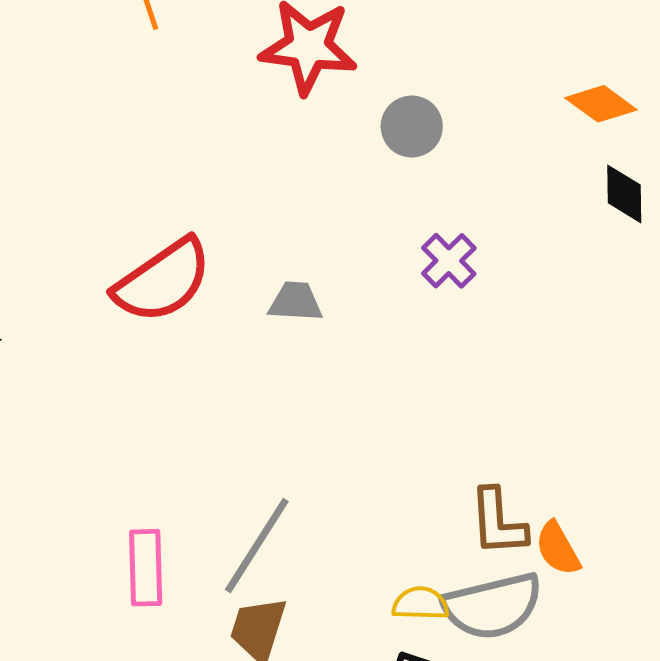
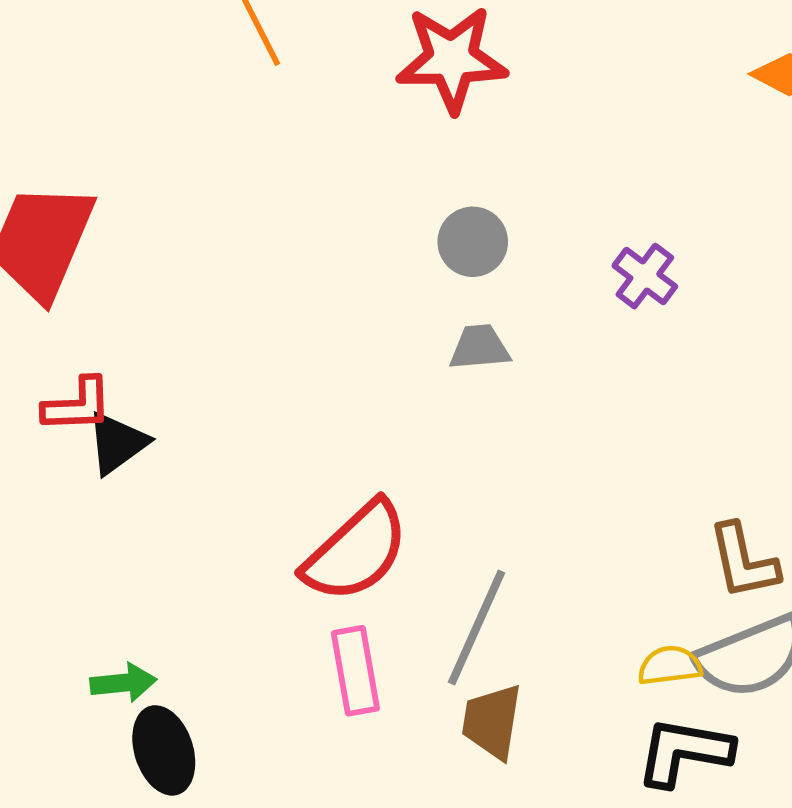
gray circle: (412, 127) -> (473, 242), moved
red semicircle: (163, 281) -> (356, 552), moved

